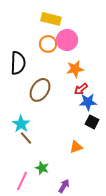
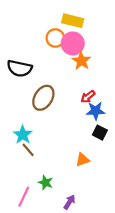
yellow rectangle: (51, 19) -> (73, 21), moved
orange circle: (48, 44) -> (55, 38), moved
black semicircle: (18, 63) -> (19, 68), turned 100
orange star: (75, 69) -> (81, 61), moved, turned -30

